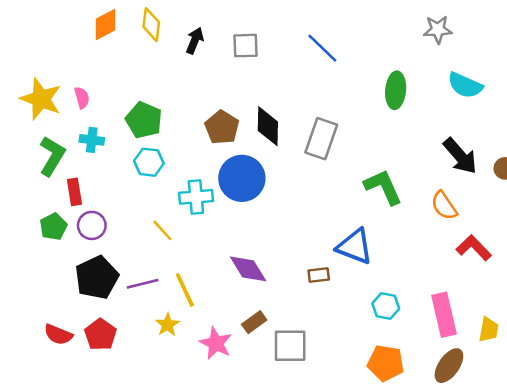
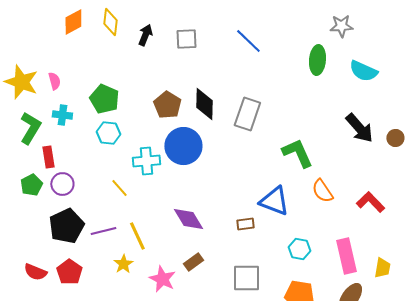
green ellipse: (396, 90) -> (317, 60), moved
orange semicircle: (444, 206) -> (322, 191), moved
gray square: (290, 346) -> (246, 278), moved

